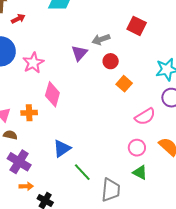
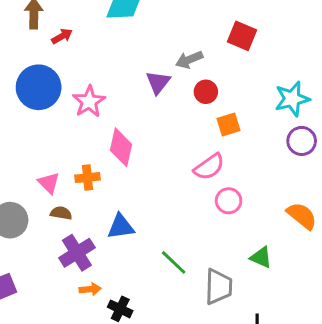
orange square: (124, 84) -> (229, 125), turned 35
pink semicircle: (145, 117) -> (209, 167), moved
blue triangle: (62, 148) -> (121, 227), moved, turned 30
pink circle: (137, 148) -> (229, 201), moved
purple cross: (19, 162) -> (77, 253), turned 30

